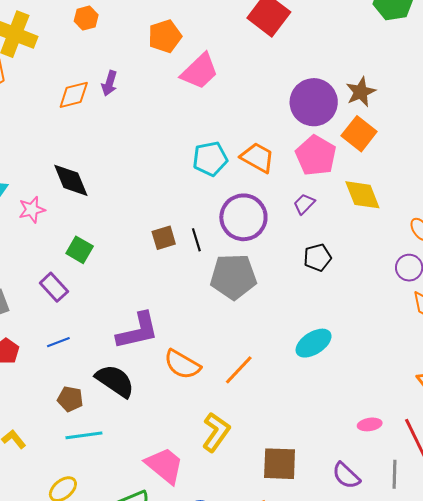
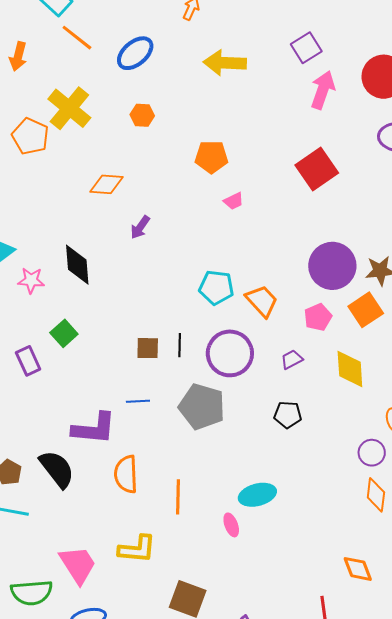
pink trapezoid: (200, 71) -> (234, 201), size x0.5
purple arrow: (109, 83) -> (140, 227), moved
pink pentagon: (316, 156) -> (318, 317), size x0.7
black line: (196, 240) -> (180, 345), moved
blue line: (58, 342) -> (138, 401), moved
orange semicircle: (182, 364) -> (126, 474), turned 39
orange line: (239, 370) -> (178, 497), turned -60
pink ellipse: (370, 424) -> (231, 525), moved, turned 60
yellow L-shape: (216, 432) -> (137, 549), turned 42

